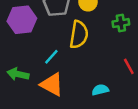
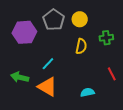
yellow semicircle: (79, 35) -> (81, 46), moved, size x0.7

